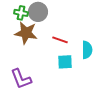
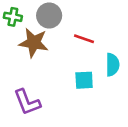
green cross: (21, 13) -> (13, 17), moved
red line: (60, 40) -> (84, 39), moved

